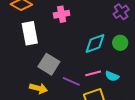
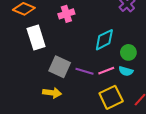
green circle: (120, 43) -> (128, 52), moved
purple line: (71, 81) -> (85, 71), moved

